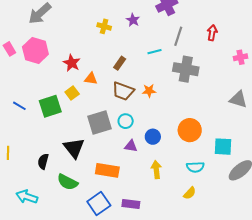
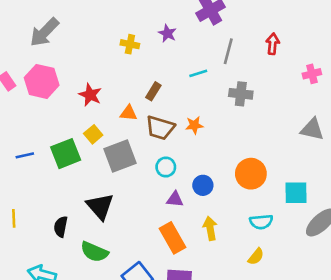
gray cross: (186, 69) -> (241, 94), size x0.7
orange triangle: (91, 79) -> (129, 113), moved
blue line: (19, 106) -> (25, 155), turned -40
gray square: (100, 123) -> (120, 156), moved
orange rectangle: (107, 170) -> (173, 238), moved, turned 55

